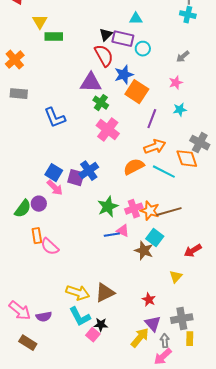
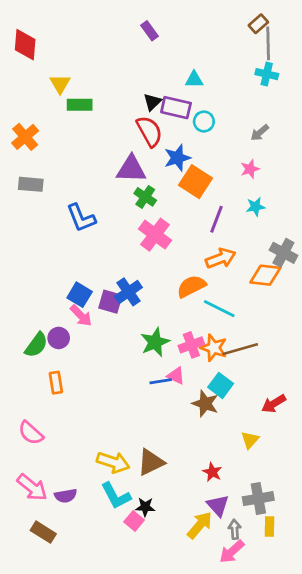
orange diamond: (187, 159) -> (265, 275), turned -65
cyan line: (164, 172) -> (219, 309), moved
pink semicircle: (50, 247) -> (31, 433), moved

